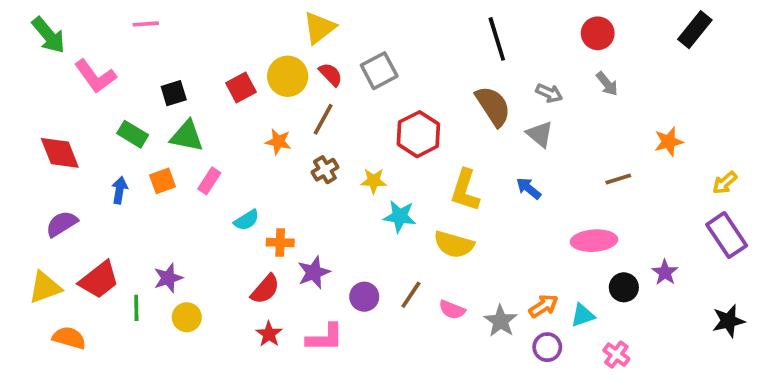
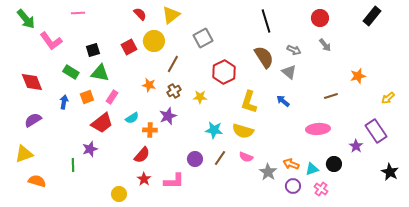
red semicircle: (331, 74) -> (140, 14), moved
orange star: (278, 142) -> (149, 85), moved
cyan star: (400, 216) -> (214, 130), moved
purple rectangle: (727, 235) -> (376, 131), moved
purple star: (314, 272) -> (168, 116), moved
red trapezoid: (99, 280) -> (102, 123), moved
black circle: (624, 287) -> (334, 164), moved
orange arrow: (544, 306) -> (291, 164), turned -126
pink semicircle: (452, 310) -> (246, 157), moved
yellow circle: (187, 317) -> (119, 194), moved
black star: (728, 321) -> (390, 172), turned -30
pink cross: (616, 355) -> (321, 189), moved

